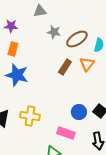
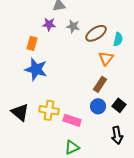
purple star: (11, 26) -> (49, 24), moved
brown rectangle: (65, 67) -> (100, 84), moved
pink rectangle: (66, 133) -> (72, 120), moved

